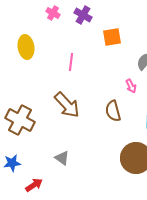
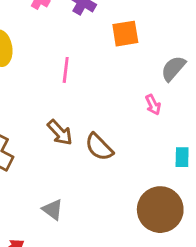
brown arrow: (67, 105) -> (60, 132), size x0.7
brown semicircle: (113, 111) -> (99, 147), moved, turned -30

